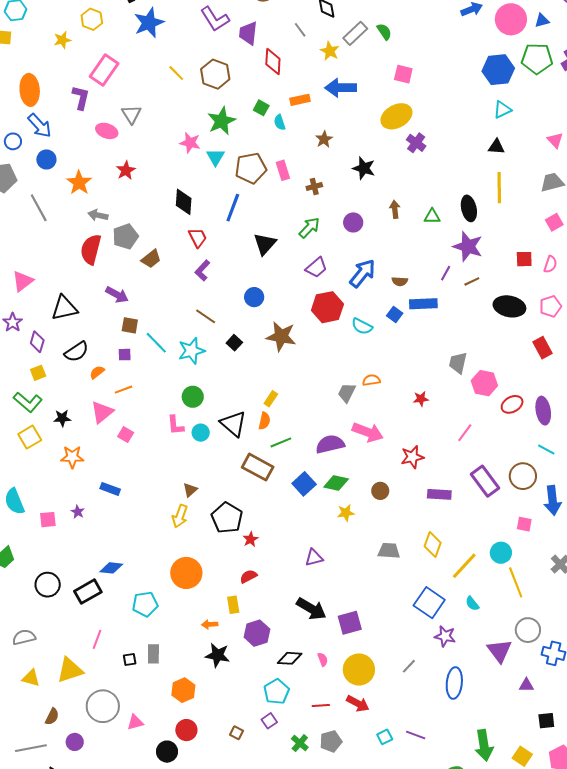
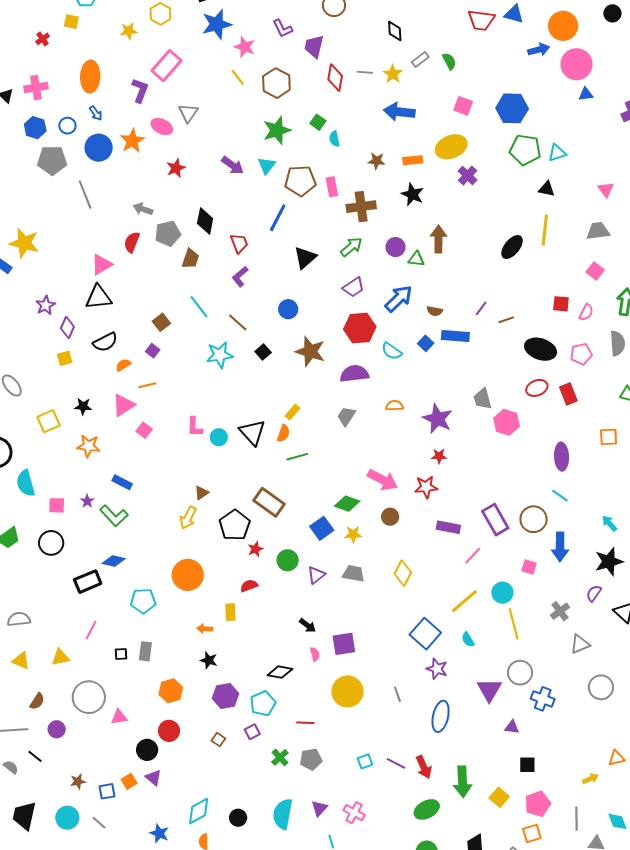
purple L-shape: (215, 19) -> (283, 28), size x0.7
blue triangle: (542, 20) -> (586, 94), moved
gray line: (300, 30) -> (365, 72), moved, turned -56
gray rectangle: (355, 33) -> (420, 60), size x0.7
green pentagon: (537, 59) -> (525, 150), moved
blue hexagon: (498, 70) -> (512, 108), moved
orange rectangle: (300, 100) -> (413, 160), moved
blue arrow: (40, 126) -> (96, 113), size x0.6
brown star: (324, 139) -> (377, 161), turned 30
pink star: (190, 143) -> (245, 47), moved
blue circle: (46, 159) -> (99, 148), size x1.4
orange star: (79, 183) -> (132, 141), moved
brown cross: (314, 186) -> (361, 207), size x1.8
black diamond: (184, 202) -> (205, 221), moved
black ellipse: (469, 208) -> (512, 247), turned 45
brown arrow: (395, 209) -> (438, 239), size x1.5
green triangle: (432, 216) -> (416, 259), moved
pink square: (554, 222) -> (595, 271), turned -30
purple star: (468, 246) -> (438, 419), moved
red semicircle: (91, 249) -> (132, 242), size x0.7
brown trapezoid: (151, 259) -> (190, 259), turned -40
pink triangle: (23, 281) -> (102, 264), moved
purple arrow: (117, 295) -> (232, 165), moved
brown square: (130, 325) -> (161, 322), turned 36
cyan line: (156, 343) -> (199, 307), moved
purple square: (125, 355) -> (153, 351), turned 32
gray trapezoid: (458, 363) -> (483, 399), turned -35
gray trapezoid: (347, 393) -> (346, 416), moved
green circle: (193, 397) -> (288, 560), moved
red star: (421, 399) -> (439, 456), moved
green L-shape: (28, 402) -> (114, 516), moved
red ellipse: (512, 404) -> (537, 388), moved
pink arrow: (368, 432) -> (383, 480), moved
pink line: (465, 433) -> (473, 556), moved
purple semicircle: (330, 444) -> (354, 374), moved
brown rectangle: (258, 467) -> (269, 502), moved
blue square: (304, 484) -> (322, 528), moved
yellow diamond: (433, 545) -> (403, 573), moved
gray trapezoid: (389, 551) -> (354, 574), moved
purple triangle: (314, 558) -> (316, 575), turned -30
black circle: (48, 585) -> (51, 543), moved
black arrow: (311, 609) -> (308, 625), size x0.6
purple hexagon: (257, 633) -> (225, 696), moved
black star: (217, 655) -> (209, 660), size x0.7
pink semicircle: (323, 659) -> (315, 654), moved
gray line: (409, 666) -> (397, 694), turned -70
yellow triangle: (70, 670) -> (60, 657), size x0.7
red arrow: (358, 704) -> (424, 767), moved, turned 30

